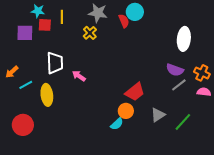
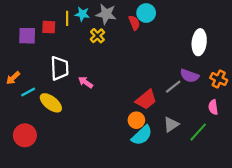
cyan star: (38, 11) -> (82, 14), moved
gray line: (179, 85) -> (173, 87), moved
pink semicircle: (204, 92) -> (213, 107), moved, turned -104
yellow ellipse: (47, 95) -> (51, 103), turned -45
cyan semicircle: (117, 124) -> (142, 135), moved, size x1.5

